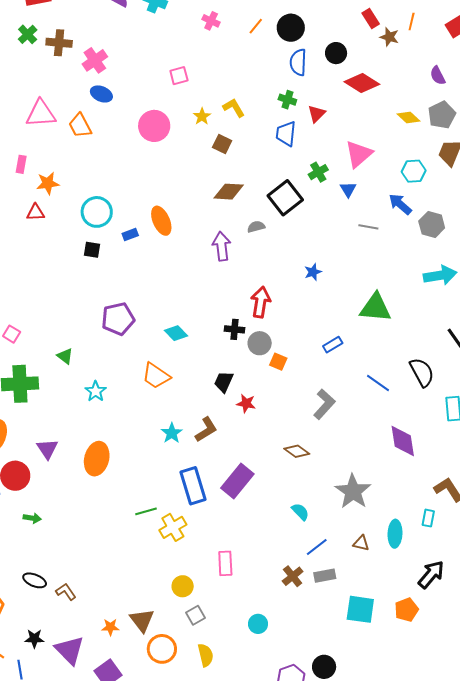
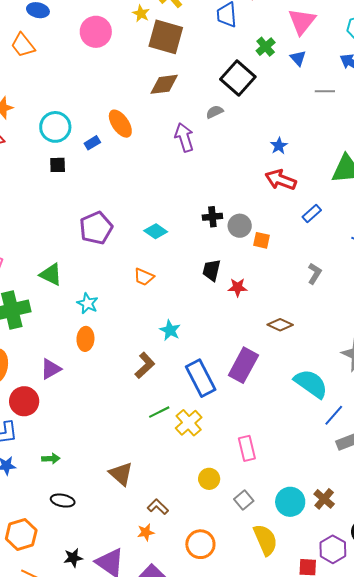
brown square: (222, 144) -> (166, 37), size x1.8
brown diamond: (229, 192) -> (164, 84), moved
red arrow: (261, 302) -> (281, 180), moved, turned -68
green triangle: (65, 356) -> (51, 274), size x1.4
orange trapezoid: (156, 376) -> (144, 277), size x0.7
gray L-shape: (324, 404) -> (315, 274), size x0.7
brown L-shape: (206, 430) -> (145, 365), moved
purple triangle: (47, 449) -> (51, 369), turned 45
brown diamond: (297, 451) -> (280, 325), moved
orange ellipse: (97, 459) -> (85, 339), moved, size x0.7
cyan semicircle: (300, 512) -> (311, 384), size x1.8
green arrow: (32, 518) -> (51, 459), moved
brown cross: (293, 576) -> (324, 499), moved
brown L-shape: (66, 592) -> (158, 507), moved
gray square: (195, 615) -> (244, 500), moved
brown triangle: (142, 620) -> (121, 474), moved
cyan circle: (258, 624) -> (290, 502), size x1.5
yellow semicircle: (206, 655) -> (265, 540), moved, size x1.4

